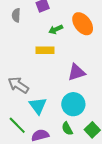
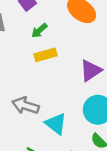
green arrow: (56, 29) -> (39, 31), moved

